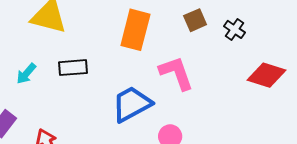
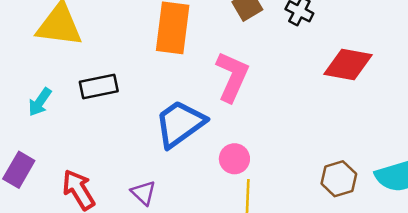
pink L-shape: (176, 73) -> (232, 77), turned 51

